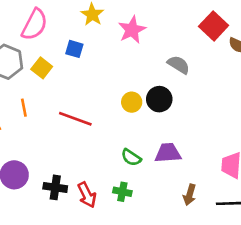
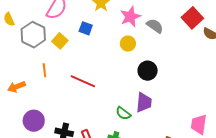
gray semicircle: (179, 65) -> (155, 26), moved
yellow circle: (132, 102) -> (128, 44), moved
purple trapezoid: (168, 153) -> (144, 102), moved, turned 95

